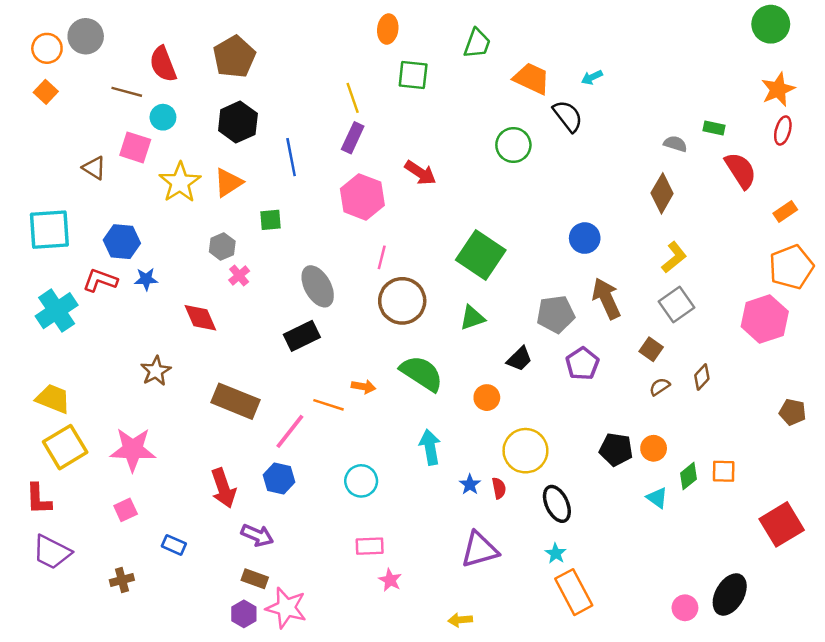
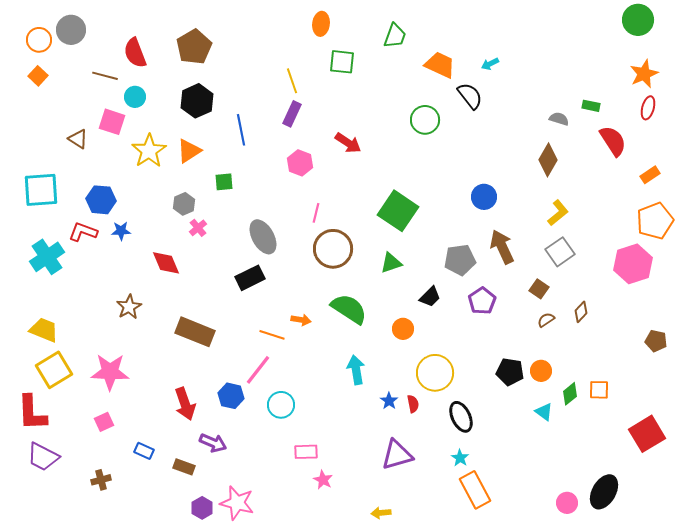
pink hexagon: (362, 197) -> (300, 163), size x0.7
pink line: (290, 431) -> (258, 370), moved
cyan circle: (361, 481) -> (281, 405), moved
red L-shape: (39, 499) -> (32, 413), size x1.4
brown rectangle: (255, 579) -> (184, 467), moved

